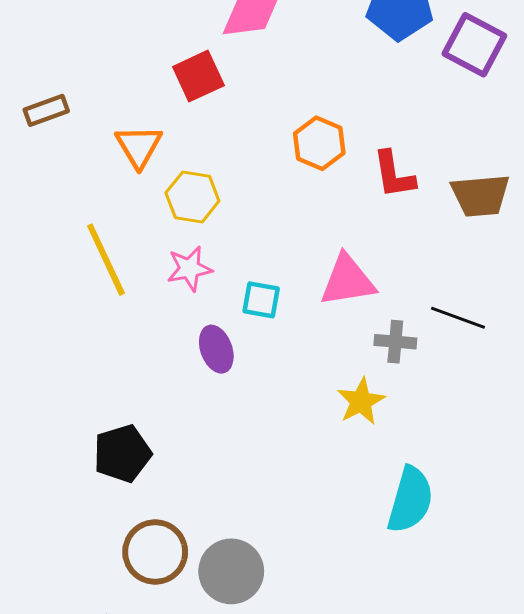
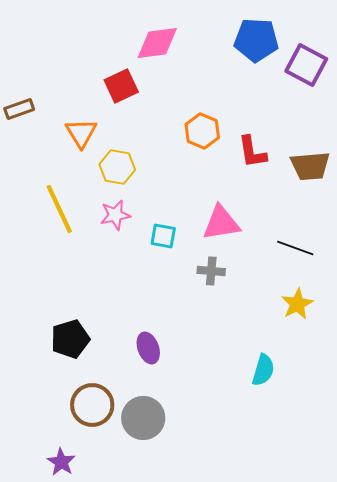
gray cross: (395, 342) -> (211, 271), moved
purple ellipse: (216, 349) -> (148, 348), moved
yellow star: (361, 401) -> (297, 304), moved
cyan semicircle: (410, 500) -> (263, 370), size x0.7

